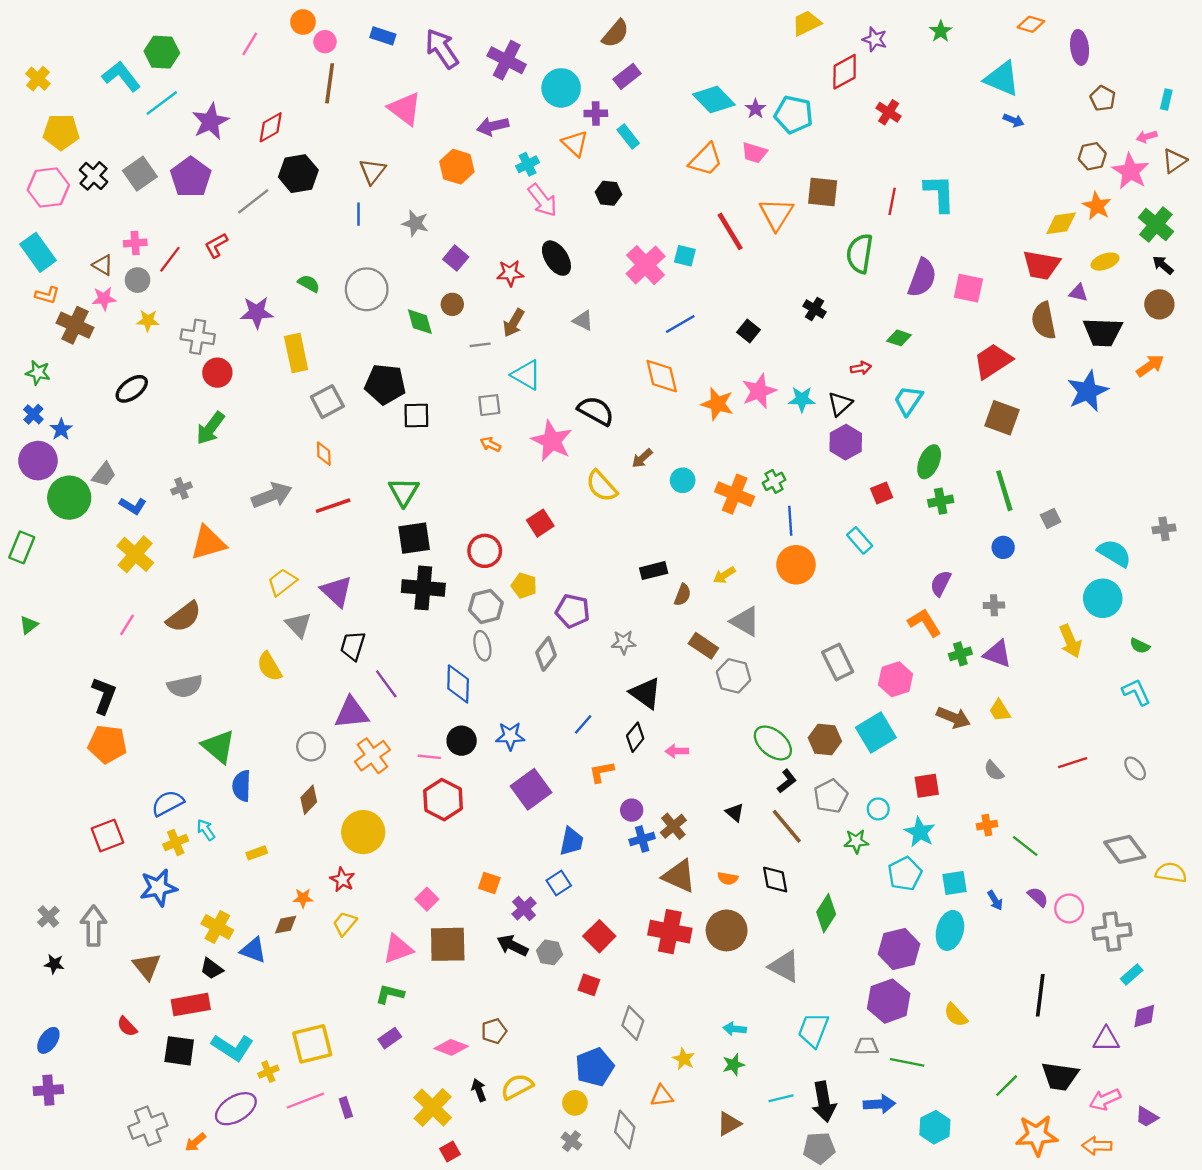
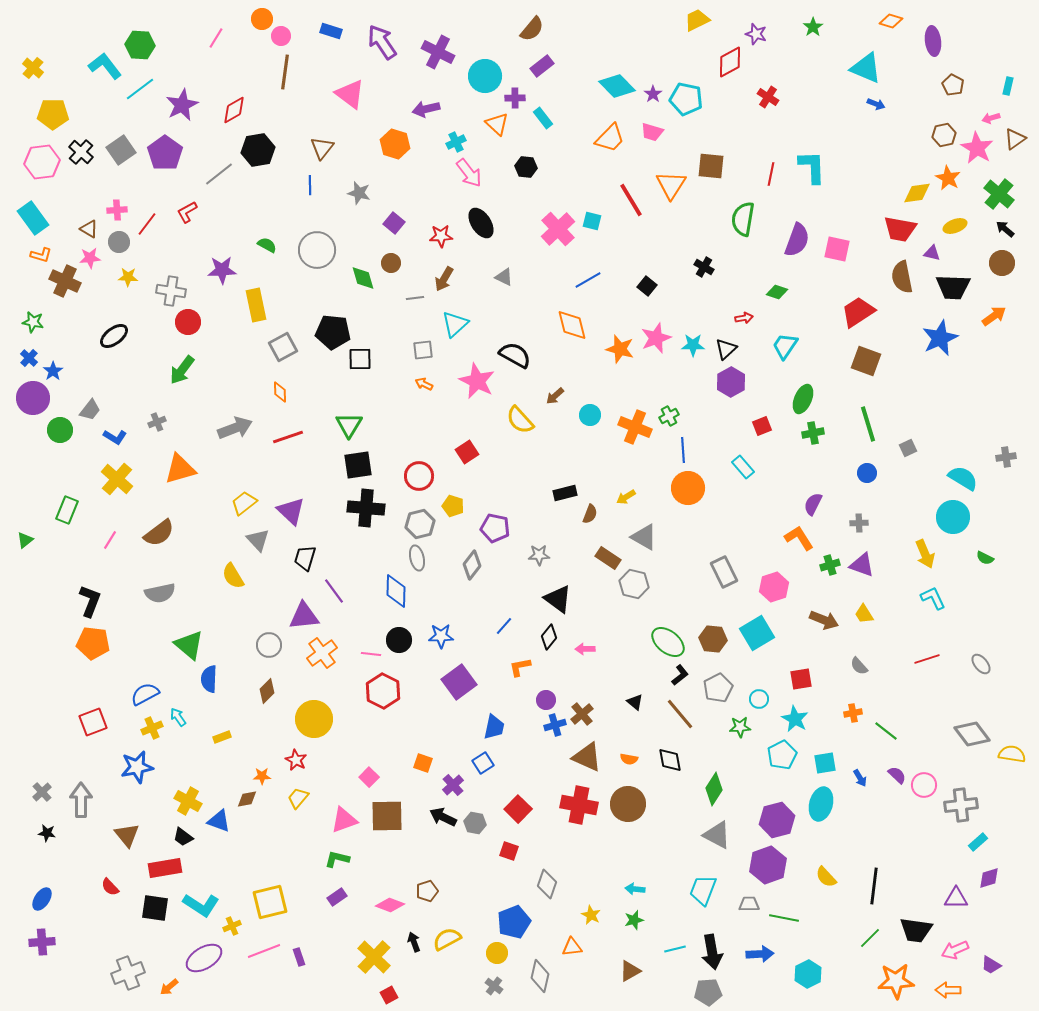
cyan triangle: (526, 375) -> (455, 324), turned 48
green circle: (69, 498) -> (60, 430), size x0.7
green rectangle: (22, 547) -> (67, 510), moved
cyan L-shape: (1136, 692) -> (933, 598), moved
gray triangle: (784, 966) -> (717, 835), moved
black line: (1040, 995) -> (874, 886), moved

